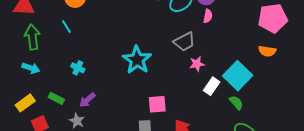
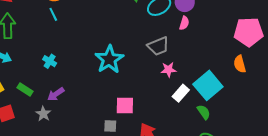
cyan line: (67, 27) -> (53, 14), moved
orange semicircle: (267, 51) -> (240, 64), turned 60

